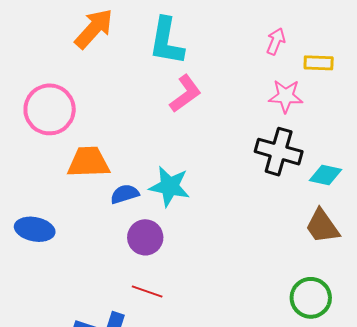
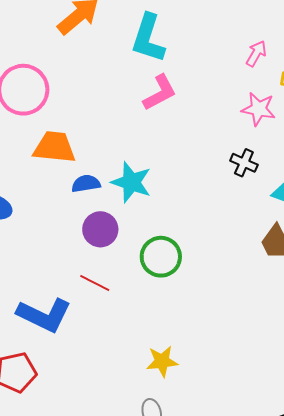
black cross: (279, 152) -> (244, 163), size x0.6
green circle: (311, 298) -> (161, 257), moved

